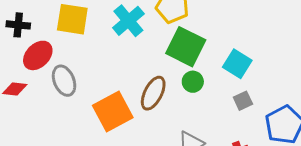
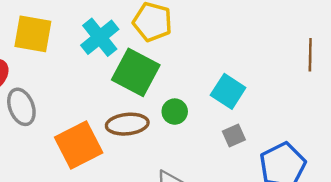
green square: (186, 47) -> (136, 72), moved
brown ellipse: (153, 93) -> (127, 124), turned 56

